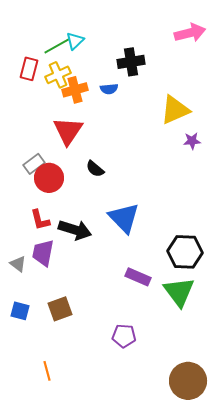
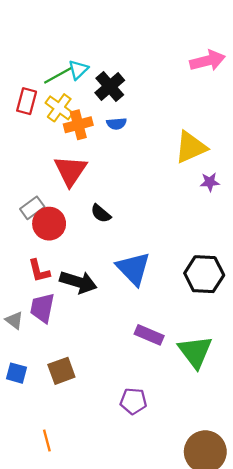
black cross: (131, 62) -> (110, 87), moved, turned -32
yellow cross: (58, 75) -> (59, 108), turned -30
black hexagon: (185, 252) -> (204, 274), moved

